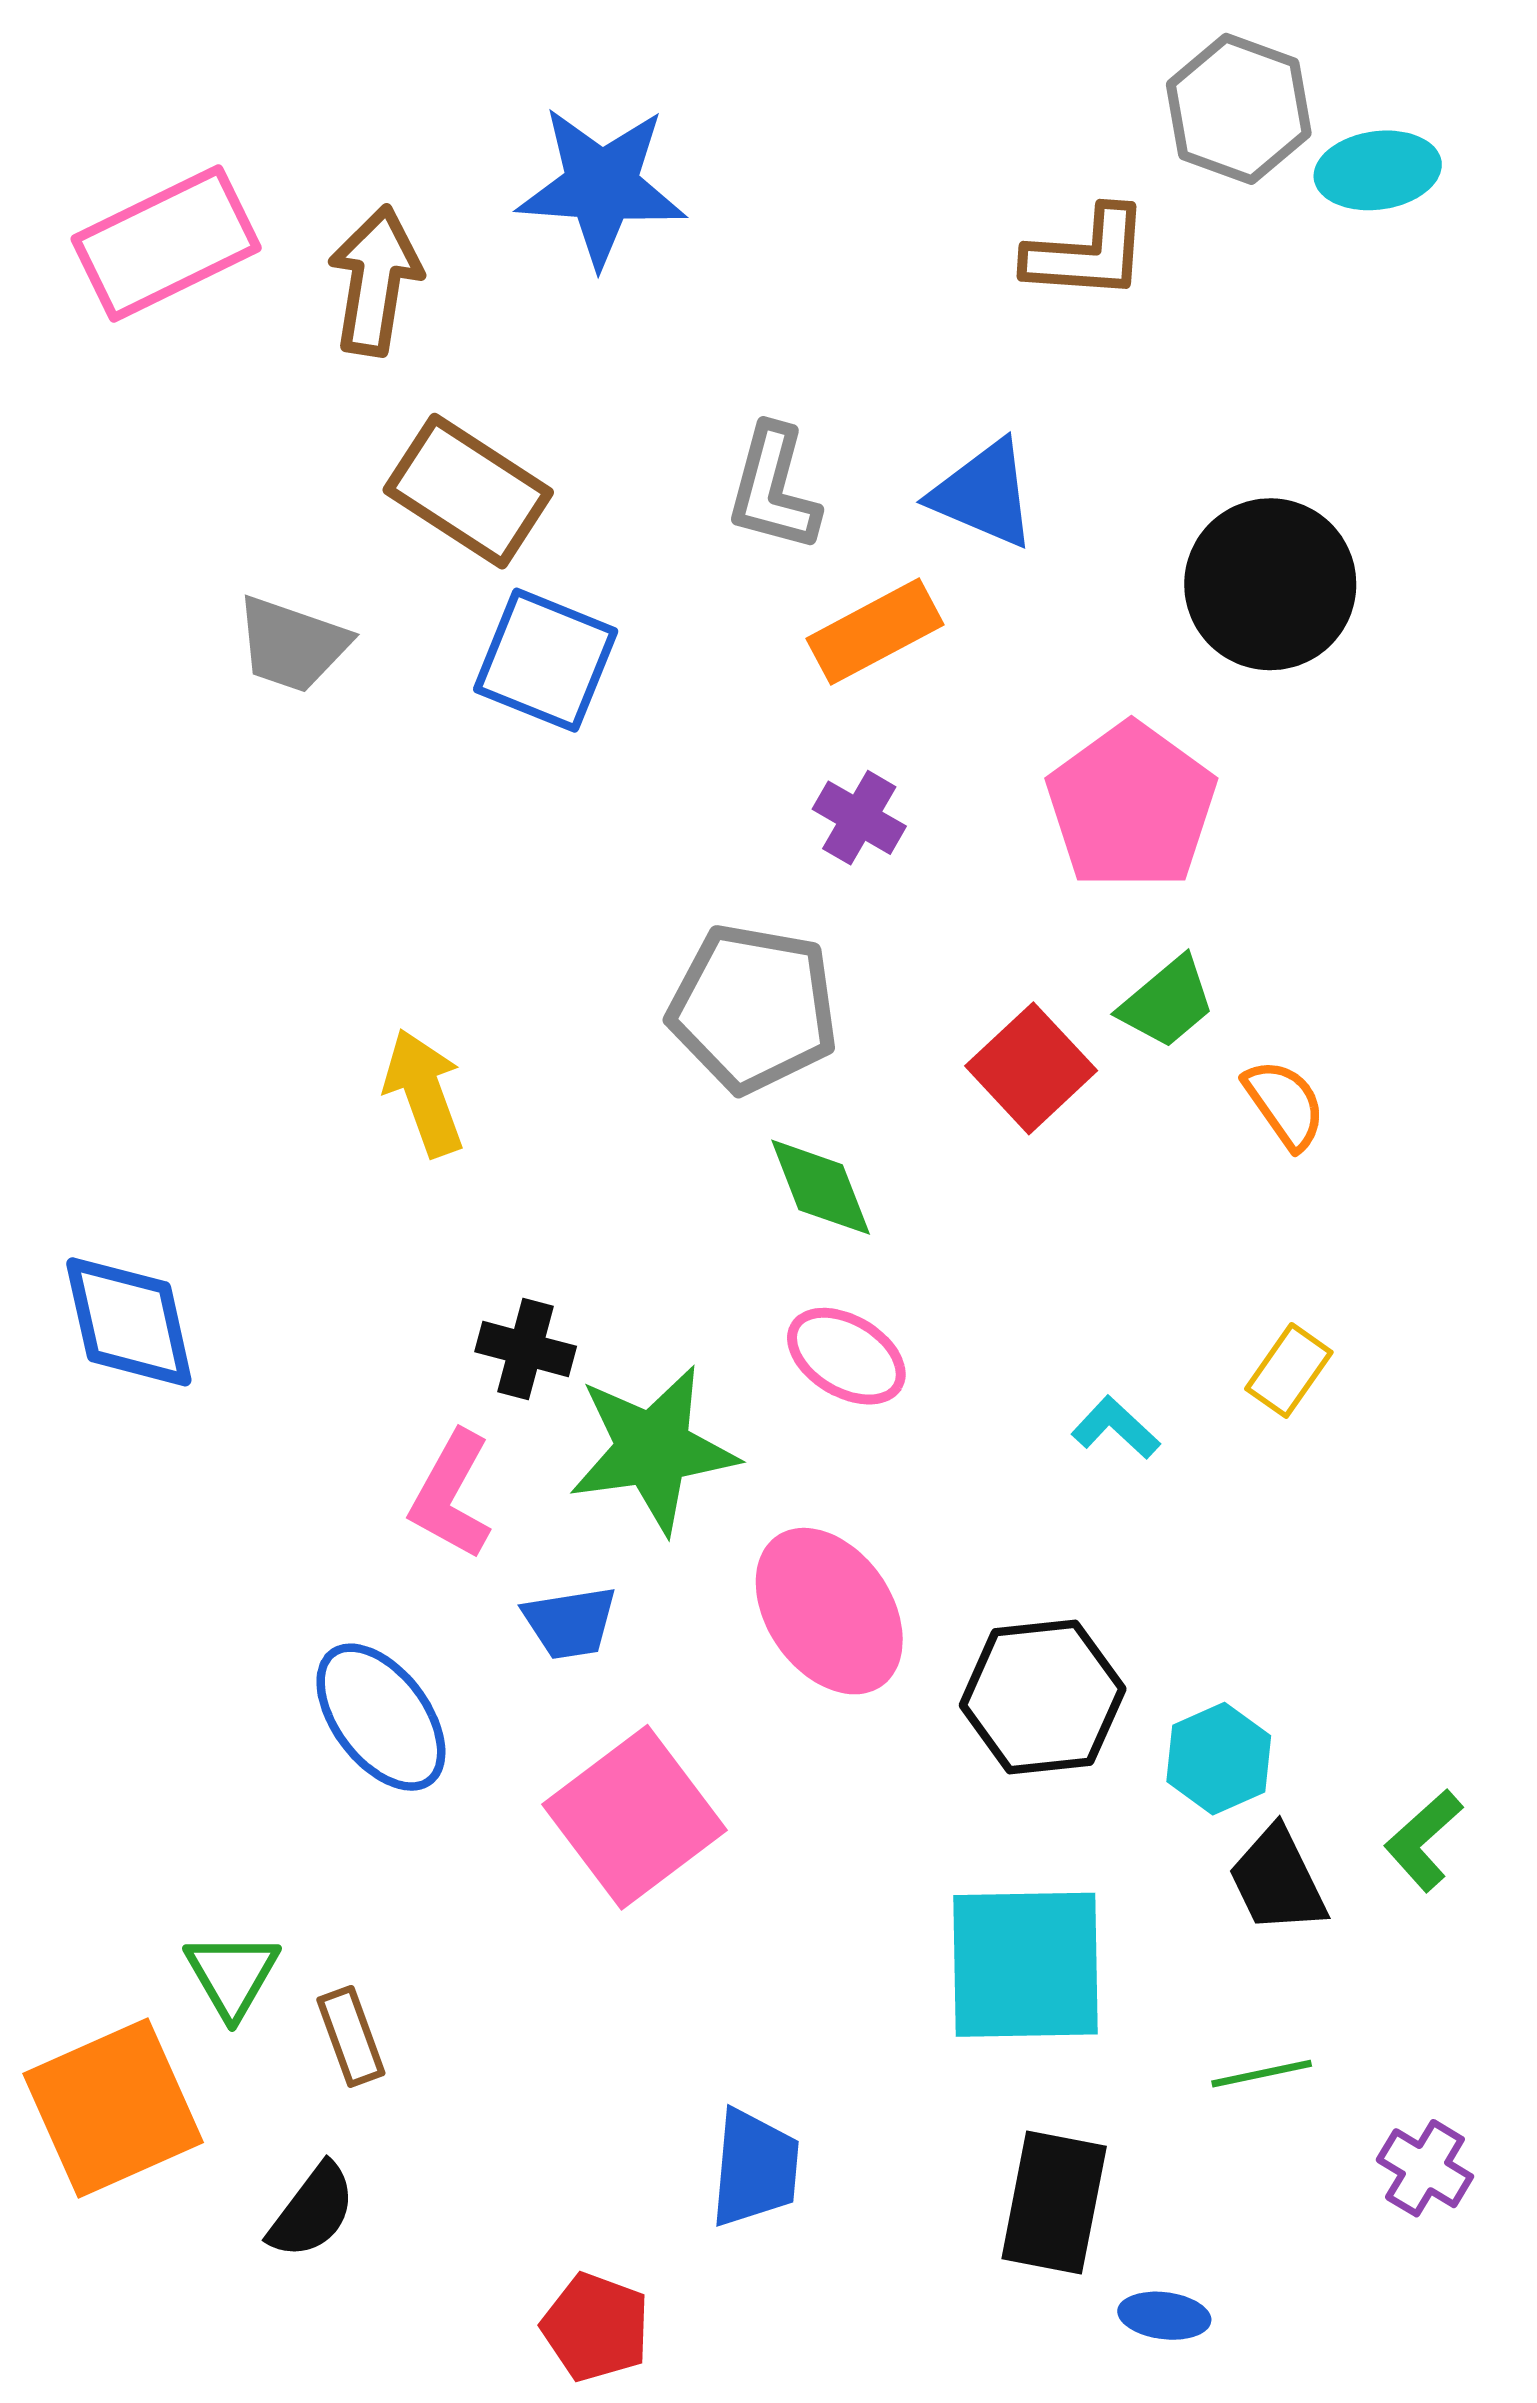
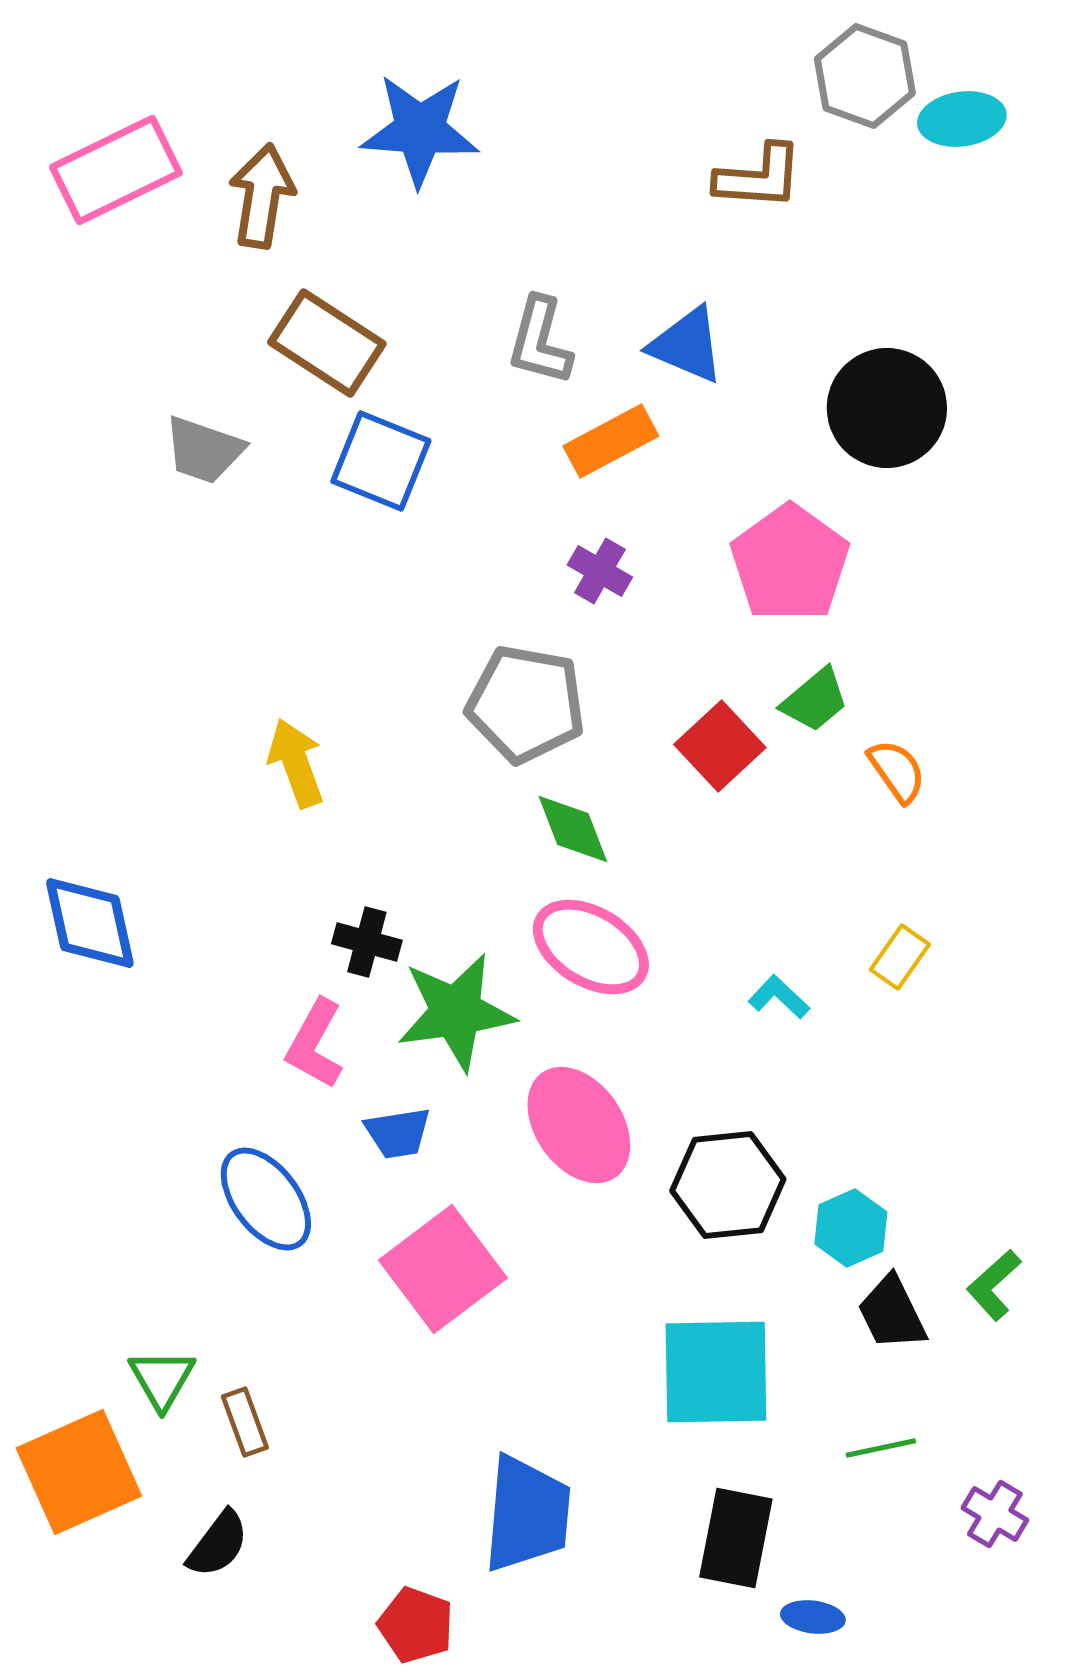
pink ellipse: (846, 1356) -> (591, 947), size x1.4
blue trapezoid: (755, 2168) -> (527, 1514), size x1.4

